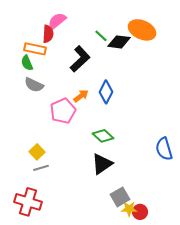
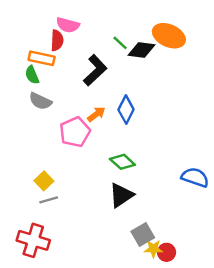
pink semicircle: (57, 21) -> (68, 25), turned -126
blue semicircle: (164, 149) -> (195, 177), turned 125

